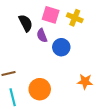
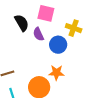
yellow cross: (75, 18) -> (74, 28), moved
orange star: (85, 82) -> (56, 73), moved

